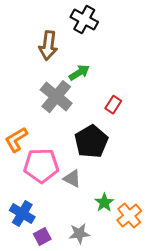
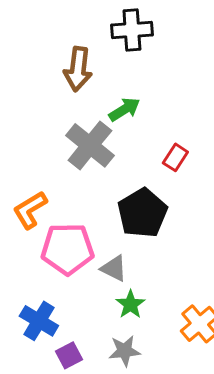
black cross: (84, 20) -> (132, 30), turned -32
green star: (104, 203) -> (130, 304), moved

